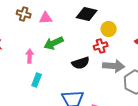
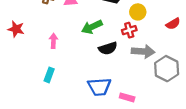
green arrow: (54, 43) -> (92, 27), moved
cyan rectangle: (37, 80) -> (49, 75), moved

